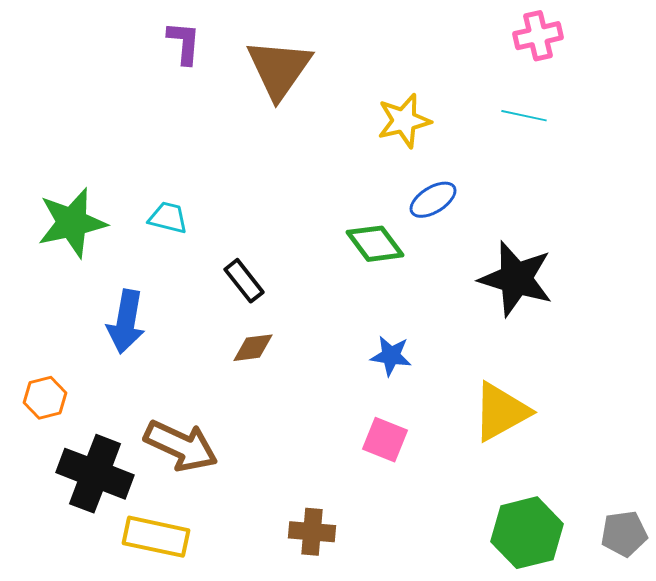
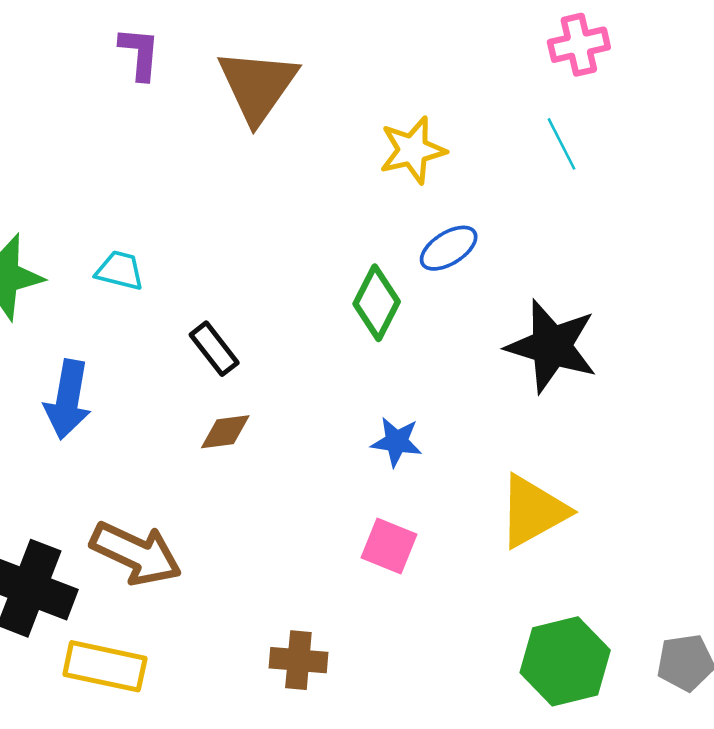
cyan line: (524, 116) -> (562, 144), turned 51
green diamond: (375, 244) -> (377, 303), turned 64

